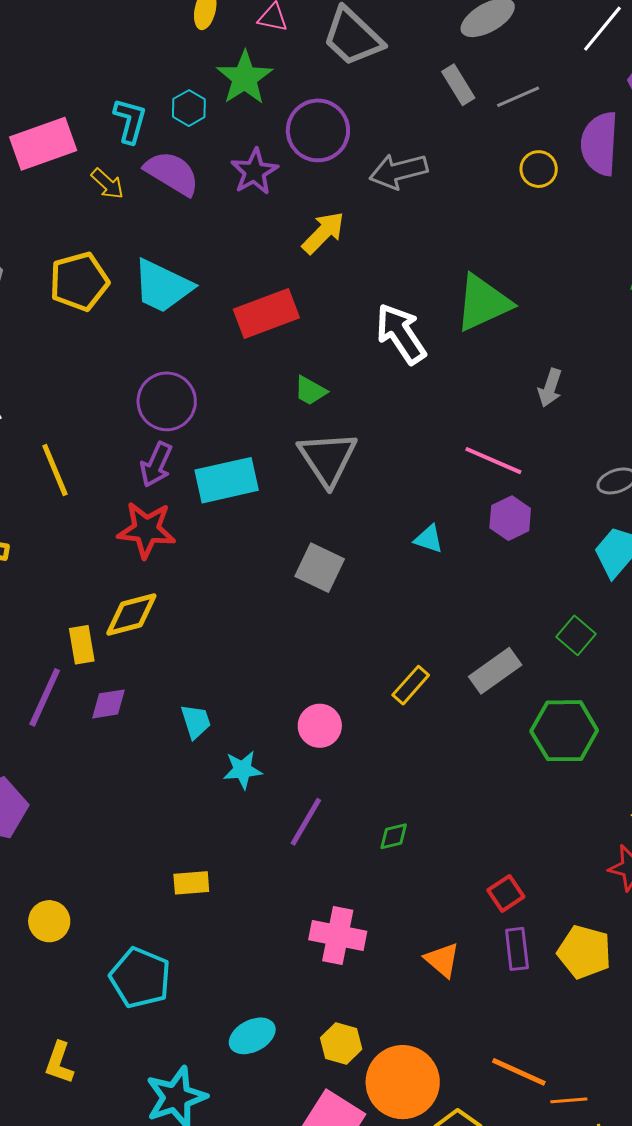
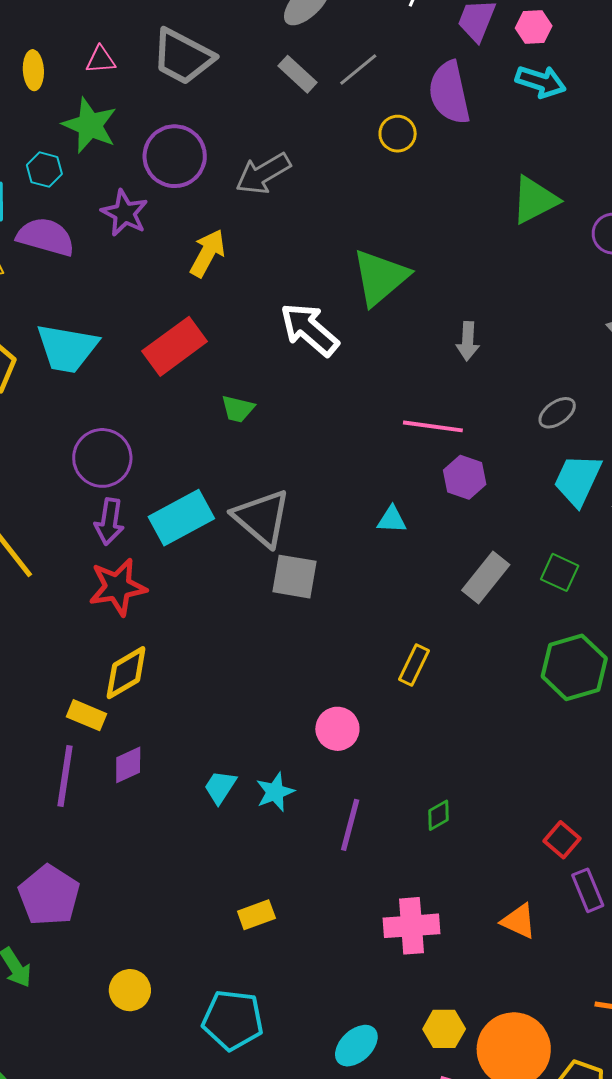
gray triangle: (328, 458) -> (262, 518), moved
yellow rectangle: (82, 645) -> (86, 715), turned -42
gray rectangle: (495, 671) -> (486, 578), moved
cyan trapezoid: (196, 721) -> (220, 787), moved, turned -114

